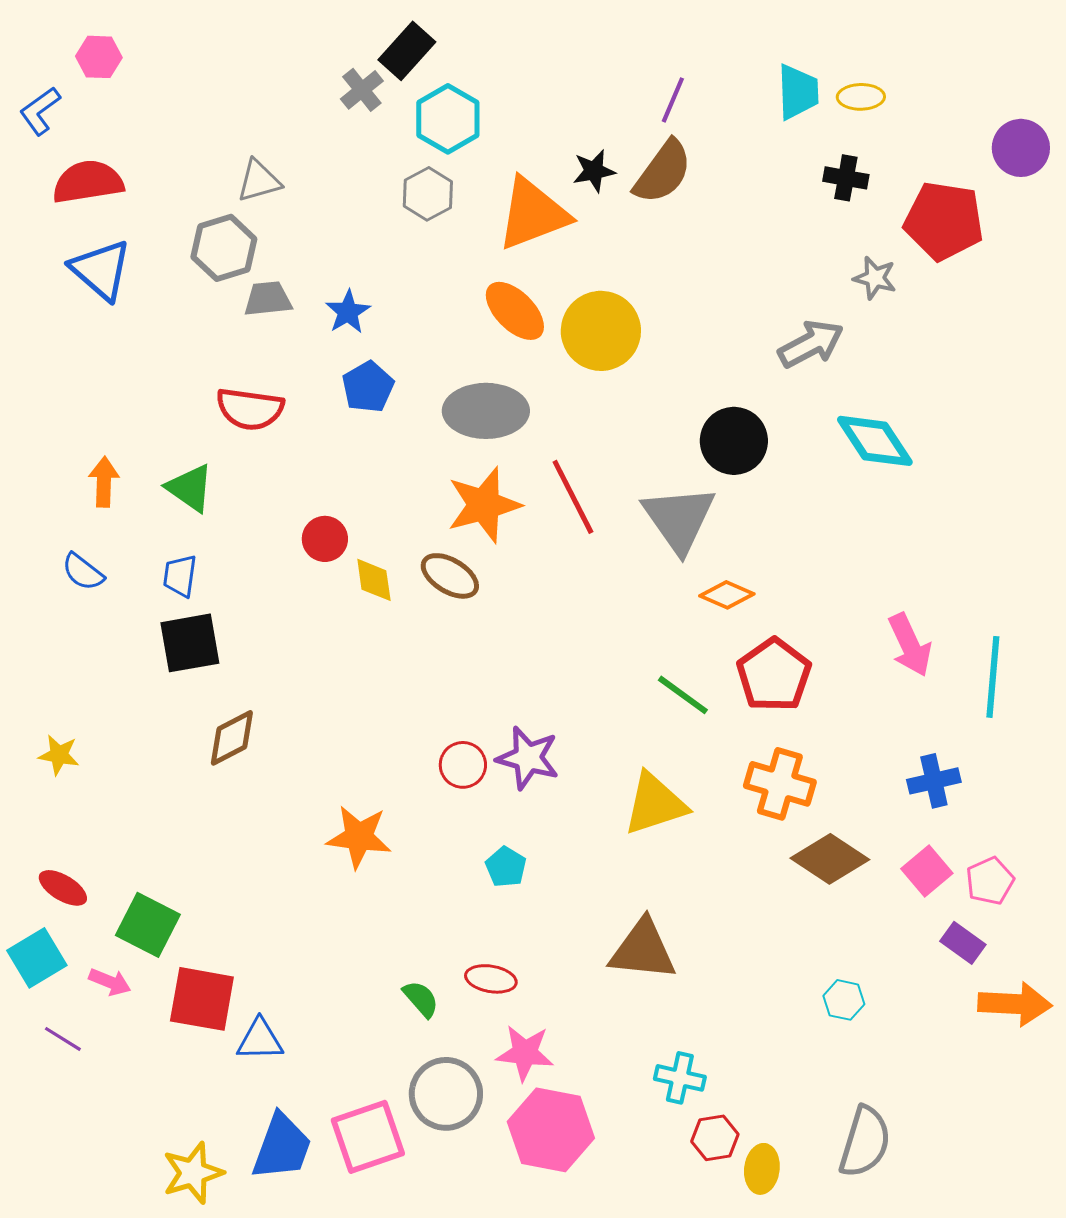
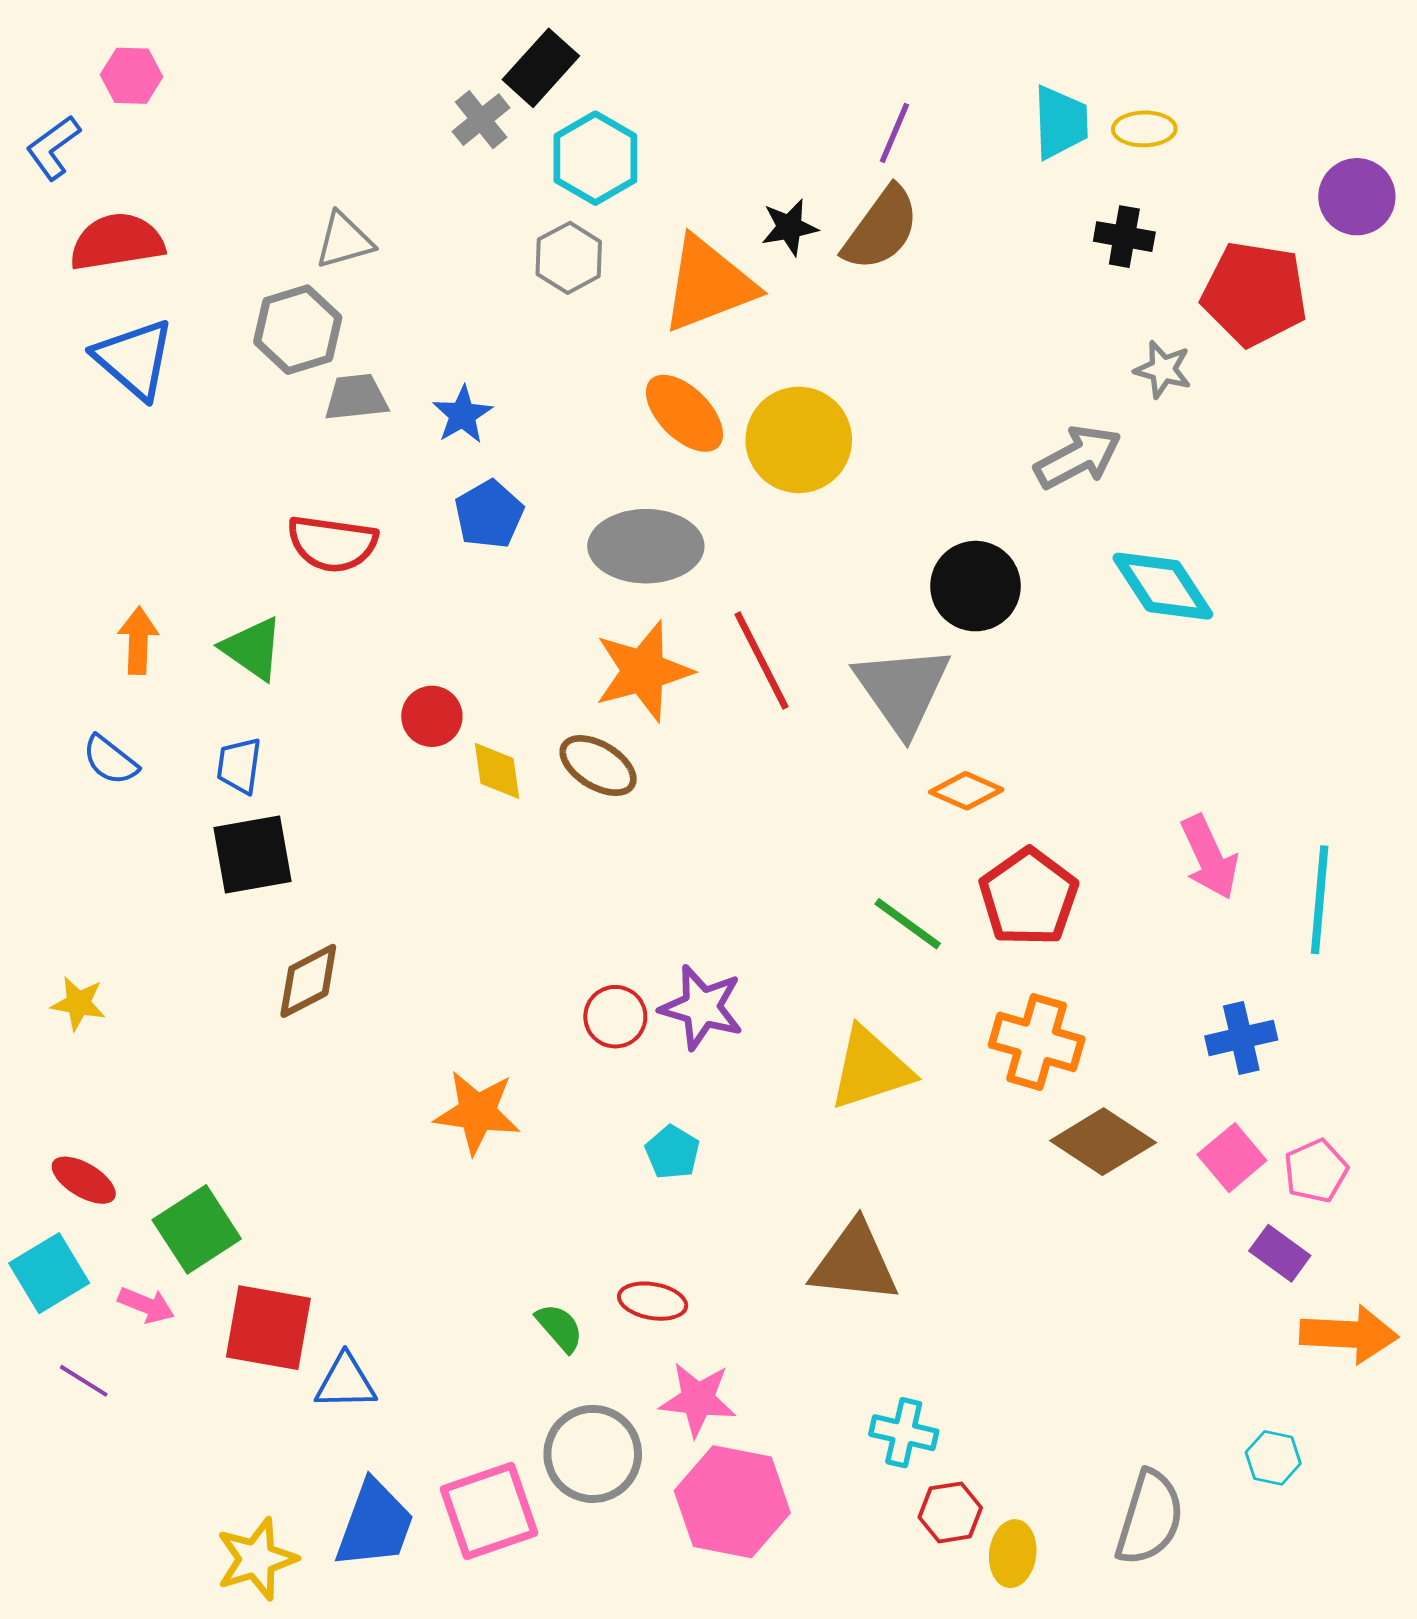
green square: (148, 925) -> (197, 1229), turned 30
cyan hexagon: (844, 1000) -> (1273, 1458), moved

